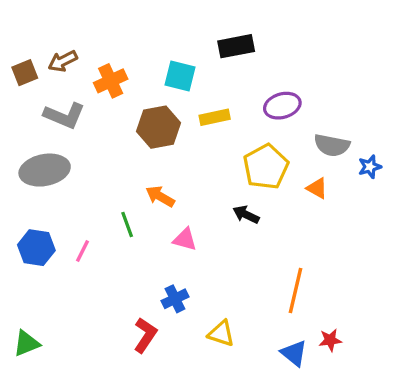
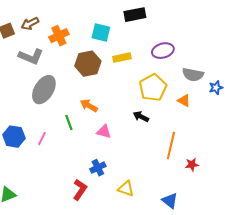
gray ellipse: (45, 170) -> (44, 90), moved, turned -48
orange line: (296, 291) -> (171, 146), moved
red star: (330, 340) -> (192, 165), moved

